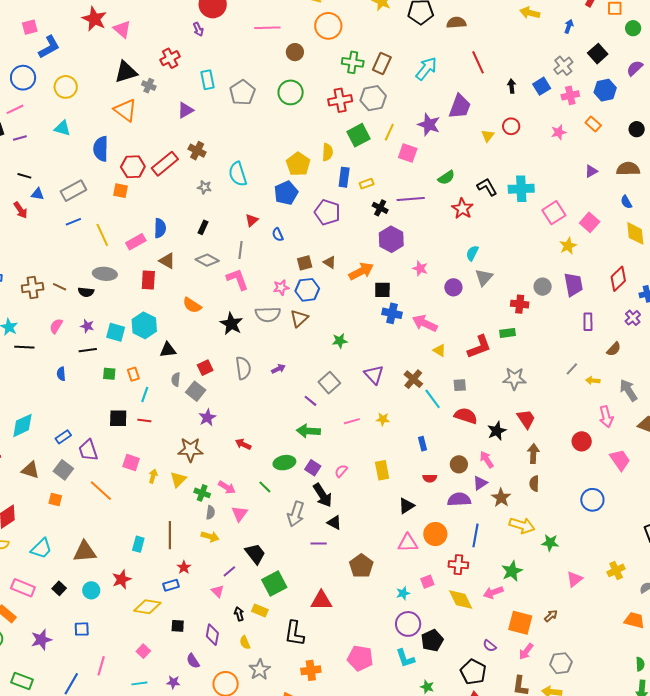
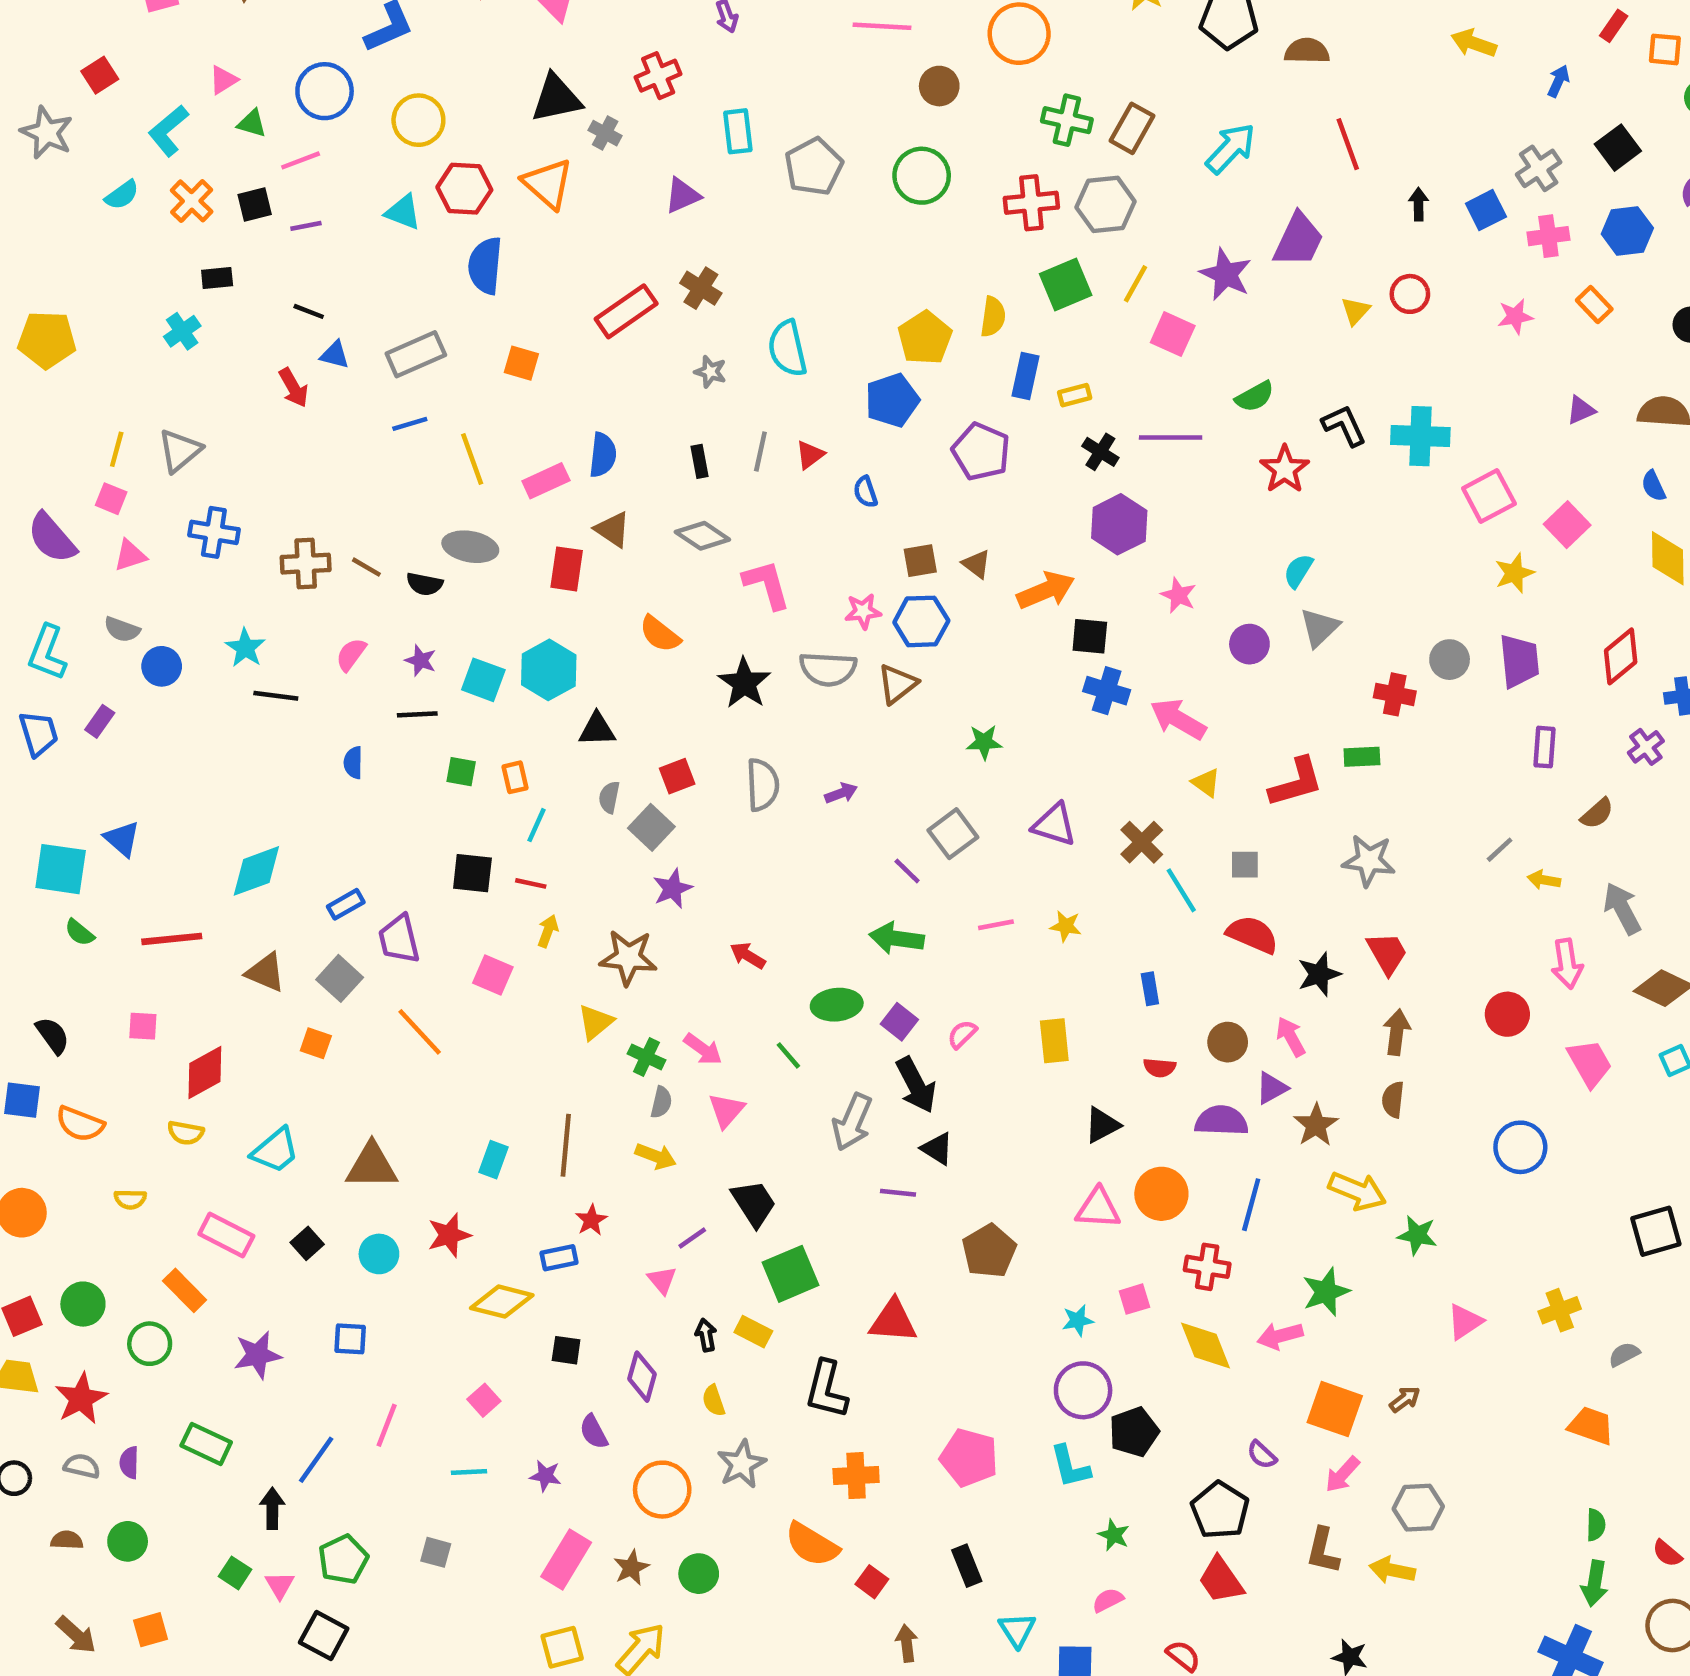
red hexagon: (133, 167) -> (464, 189), moved
black rectangle: (203, 227) -> (699, 461), turned -40
gray line: (241, 250) -> (760, 451), moved
purple triangle: (374, 375) -> (1054, 825), turned -35
yellow arrow: (153, 476) -> (548, 931), moved

